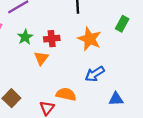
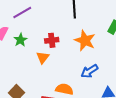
green star: (25, 37) -> (20, 40), moved

